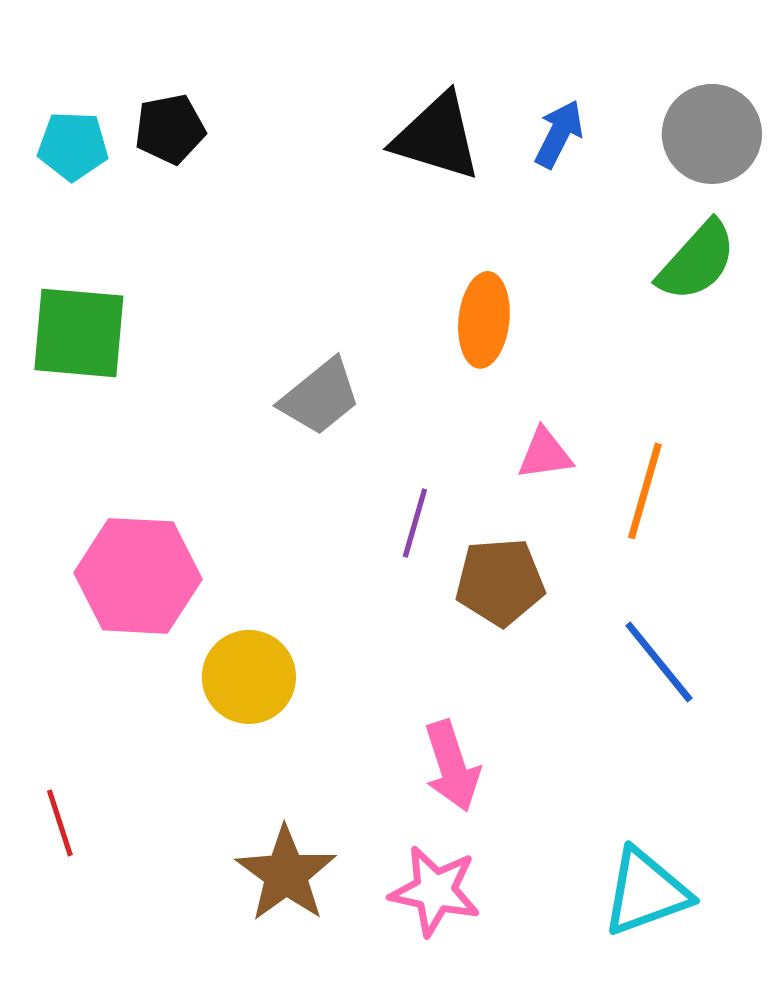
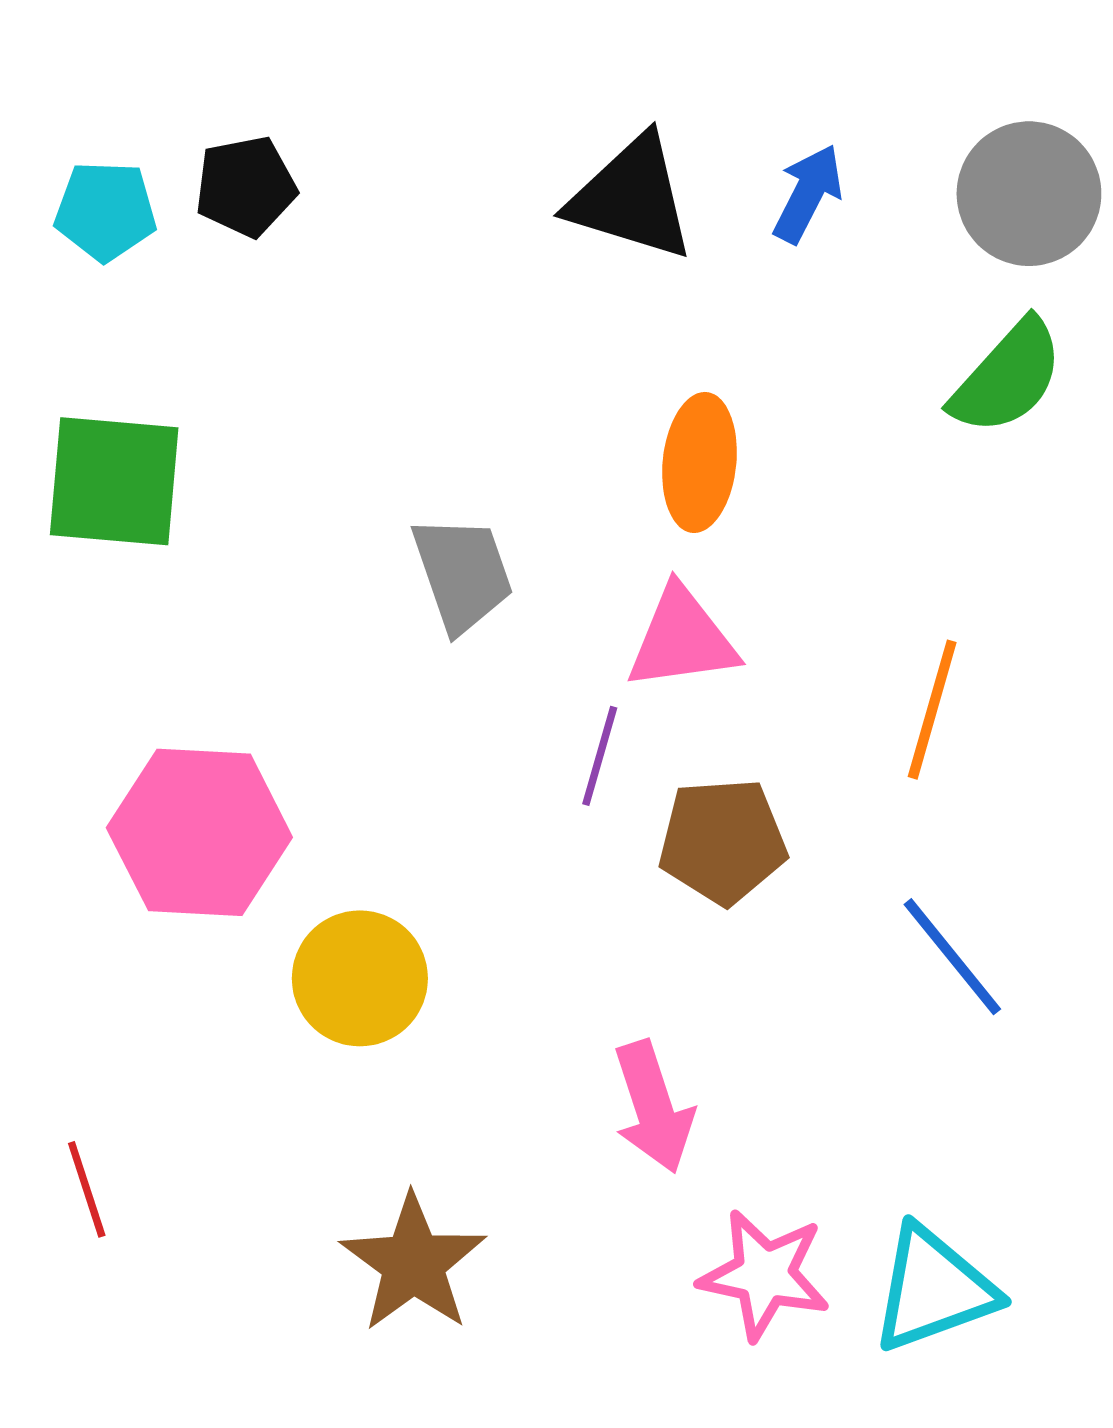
gray trapezoid: (320, 397) -> (462, 574), turned -70
pink triangle: (545, 454) -> (682, 639), moved, size x1.4
pink star: (435, 891) -> (765, 1275), moved

